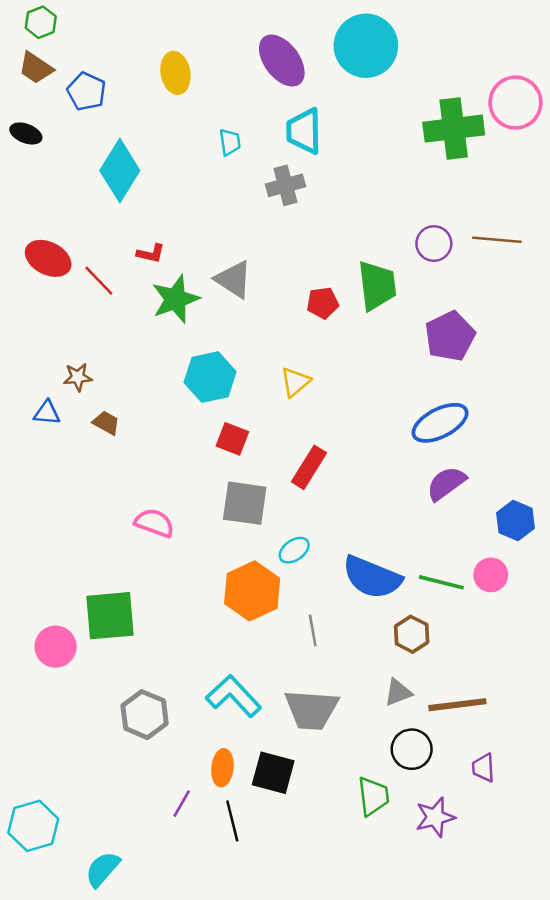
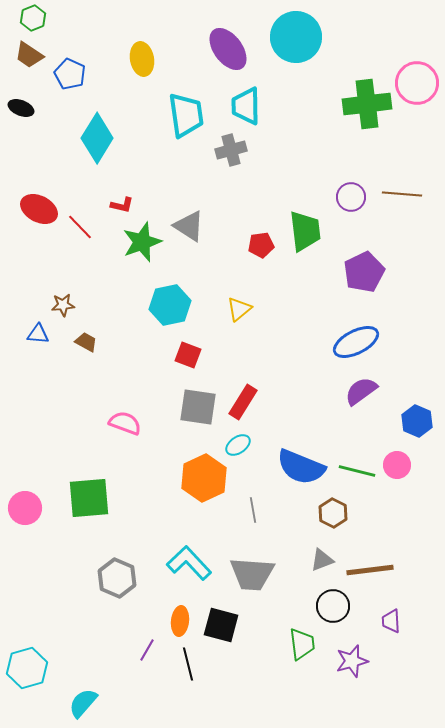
cyan trapezoid: (230, 142) -> (186, 115), size x2.0
red rectangle: (309, 467) -> (243, 402), moved
pink circle: (56, 647) -> (25, 508), moved

